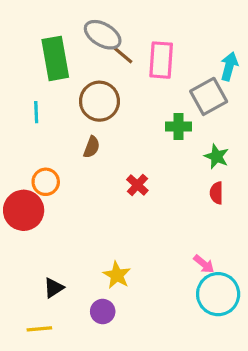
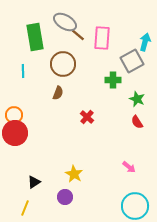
orange circle: (46, 182) -> (14, 115), moved
red semicircle: (217, 193) -> (137, 122), turned -32
cyan circle: (218, 294) -> (135, 206), moved
yellow line: (39, 329) -> (25, 208), turned -63

